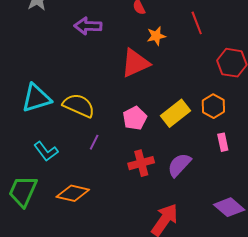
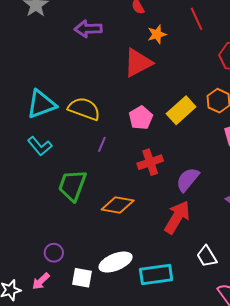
cyan L-shape: (46, 151) -> (40, 146), moved
purple semicircle: (179, 165) -> (188, 180), moved
green trapezoid: (23, 191) -> (72, 185), moved
orange diamond: (73, 193) -> (118, 205), moved

